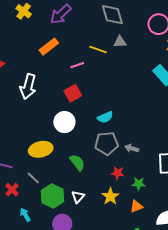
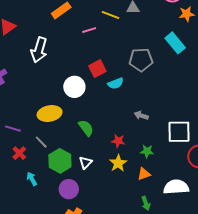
red square: (73, 93) -> (97, 69), moved
gray pentagon: (107, 143) -> (141, 60), moved
red star: (118, 173) -> (118, 141), moved

